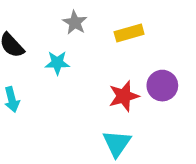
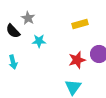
gray star: (75, 23) -> (28, 18), moved

